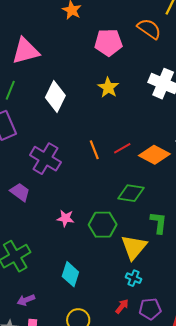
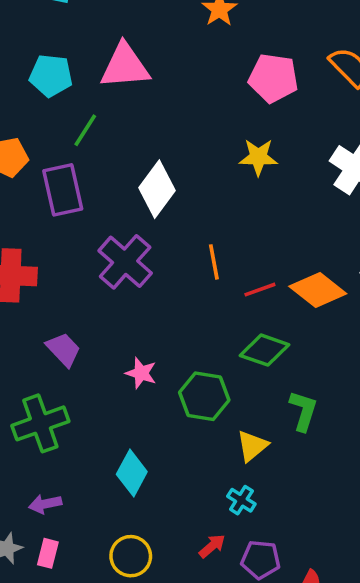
yellow star: (108, 88) -> (258, 157), turned 30
white diamond: (55, 96) -> (157, 189), moved
red line: (122, 148) -> (260, 290), moved
purple trapezoid: (20, 192) -> (64, 349), moved
yellow triangle: (134, 247) -> (252, 446), size x0.7

